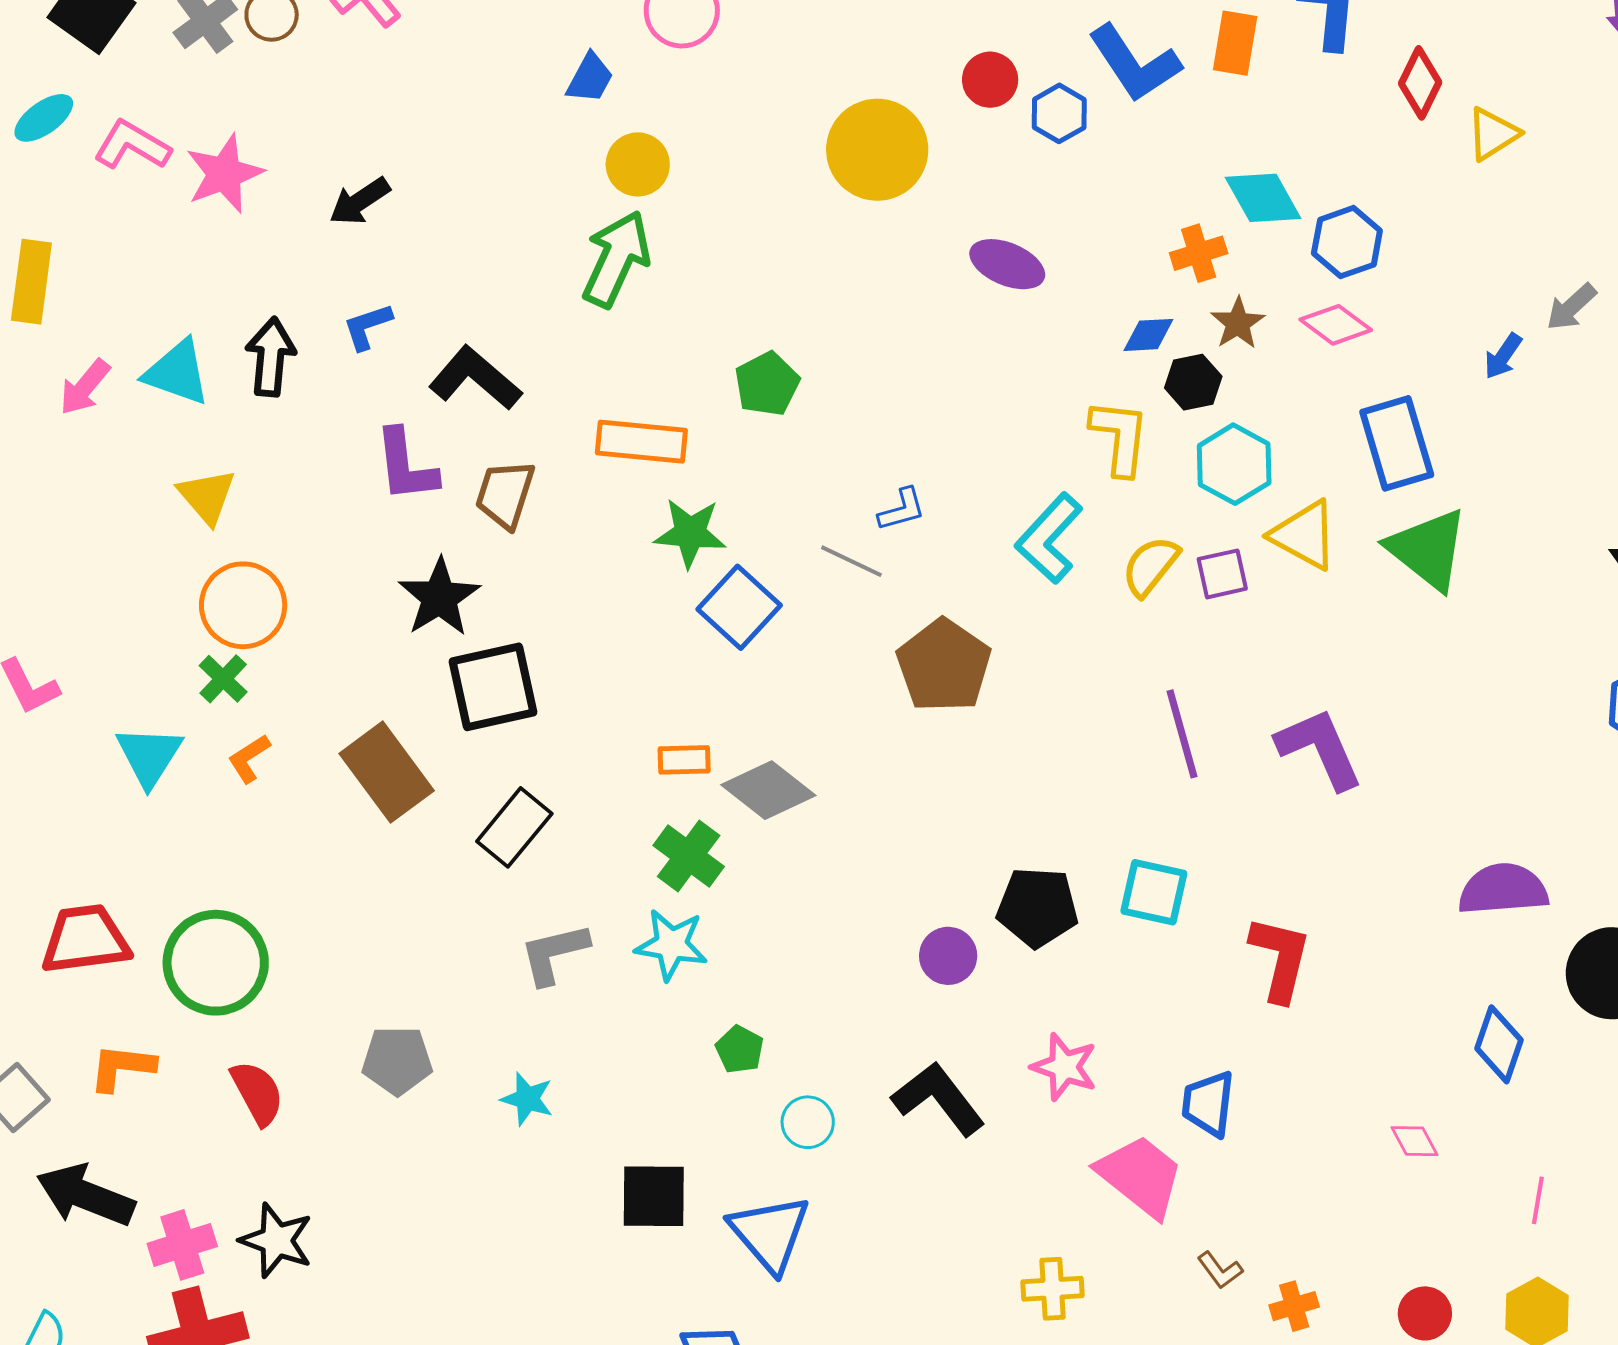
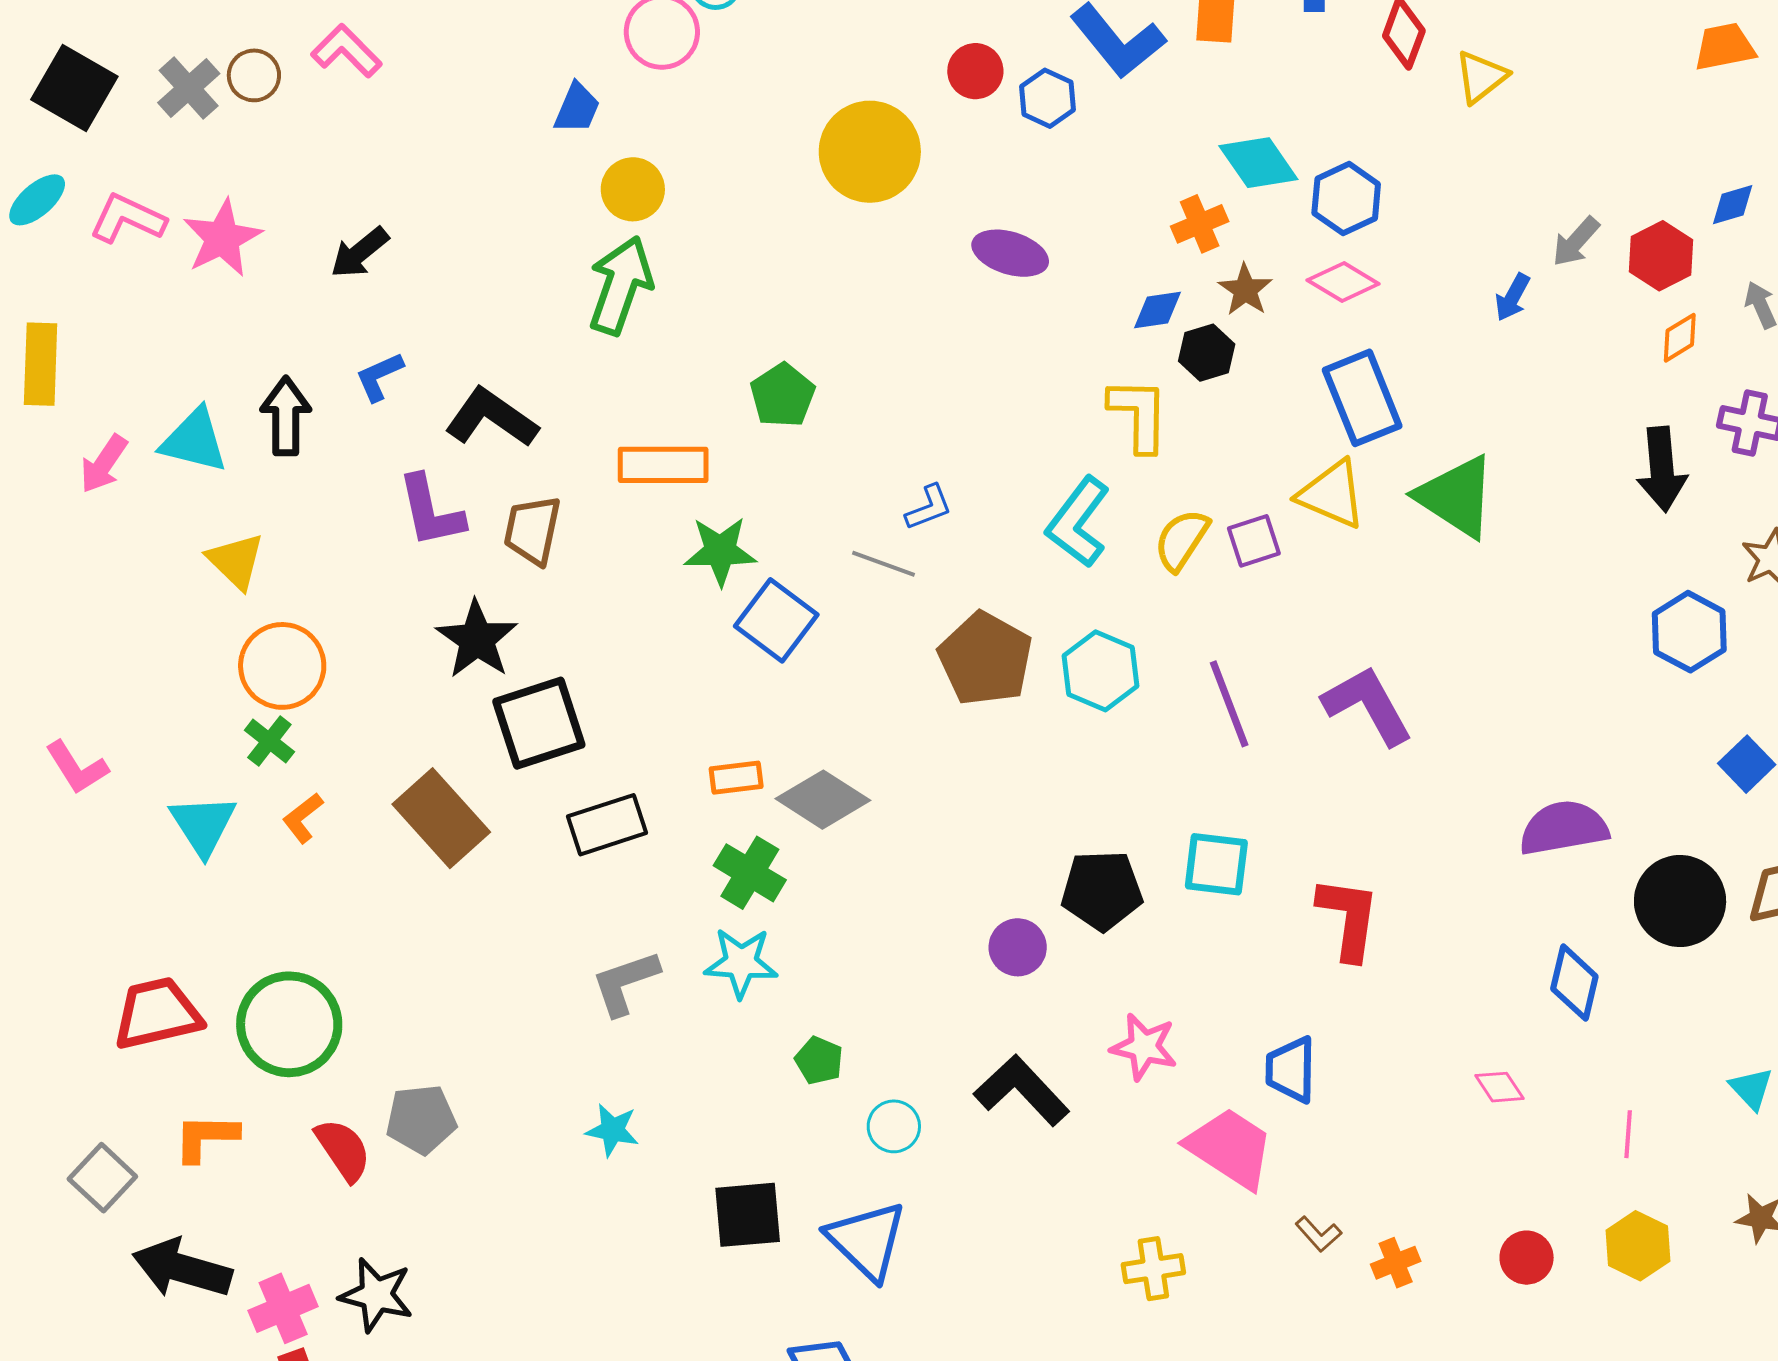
blue rectangle: (1397, 443) -> (1362, 398), moved
cyan hexagon: (1234, 464) -> (1101, 671), moved
black rectangle: (514, 827) -> (607, 825), moved, turned 38
gray pentagon: (397, 1060) -> (421, 1119), moved

